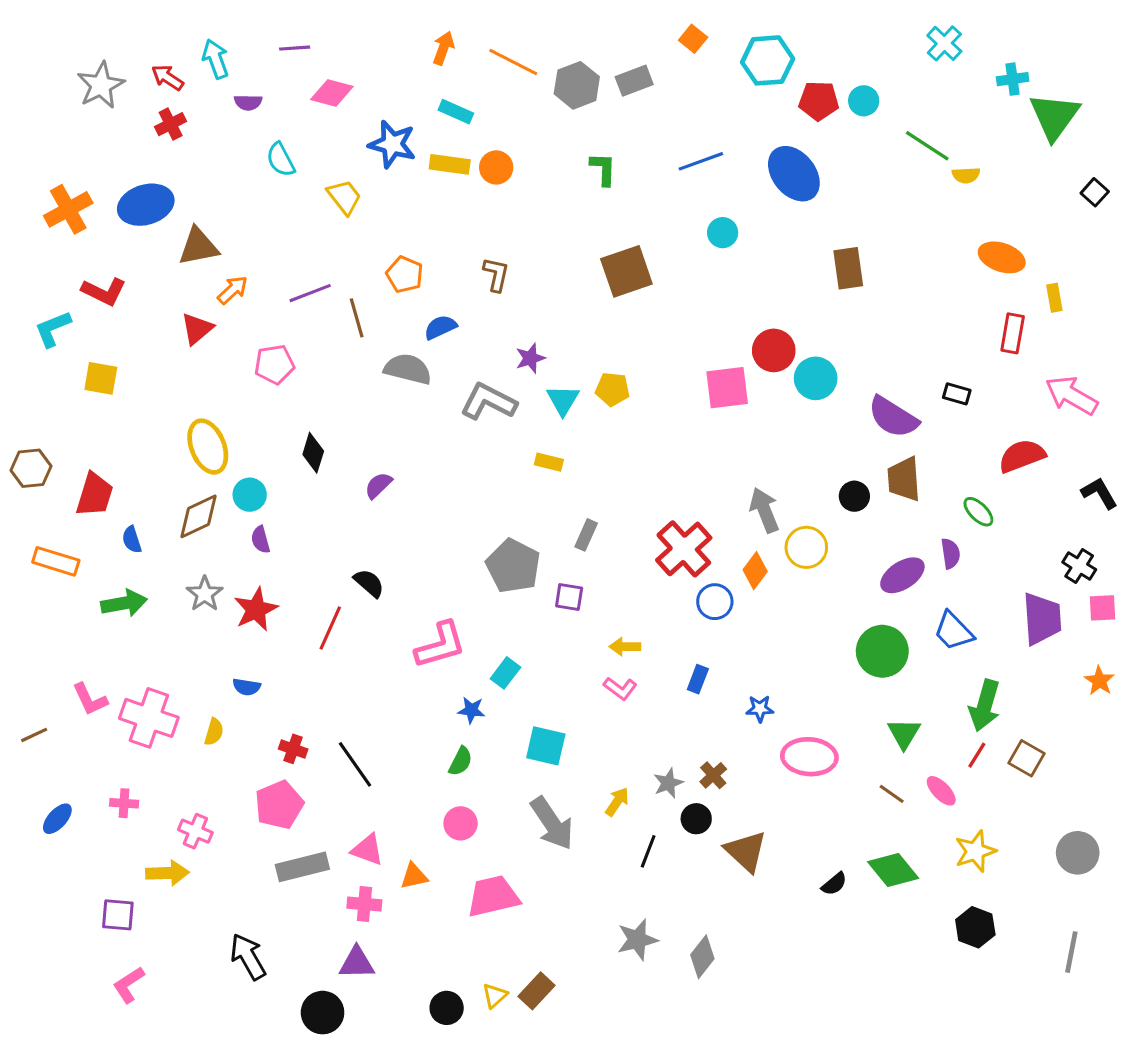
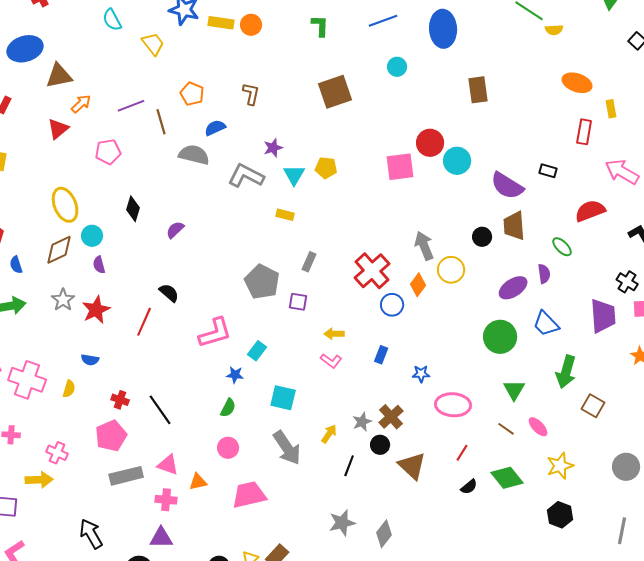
blue ellipse: (794, 174) -> (443, 29), turned 36
red line: (977, 755) -> (462, 453), moved
brown cross: (713, 775) -> (391, 417), size x1.4

